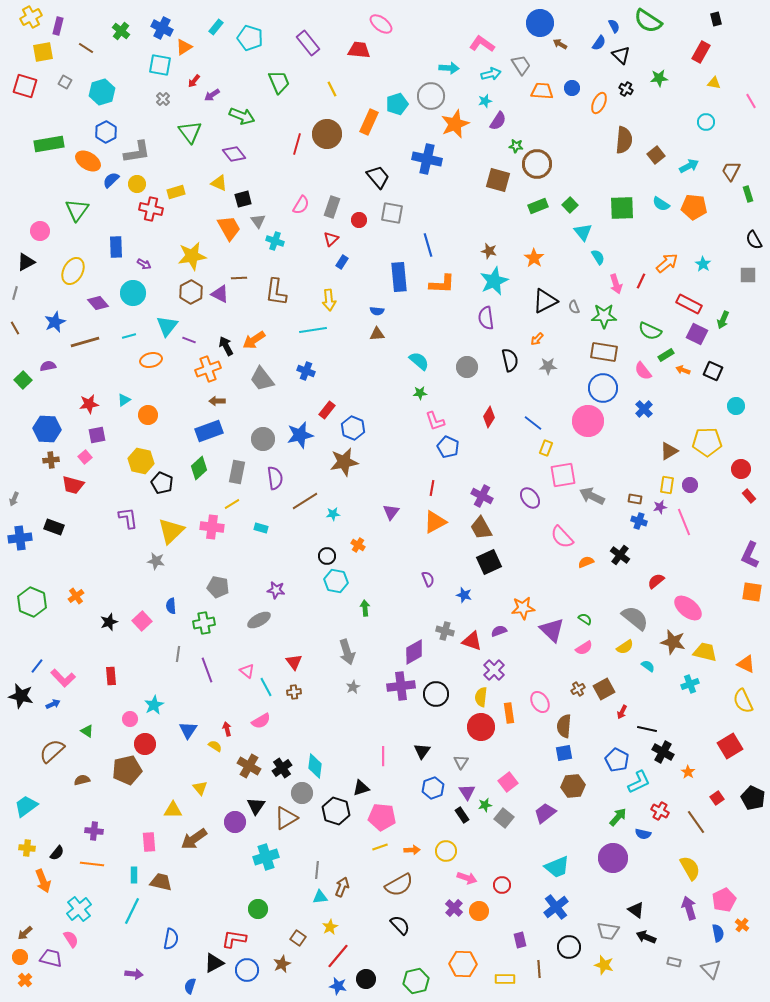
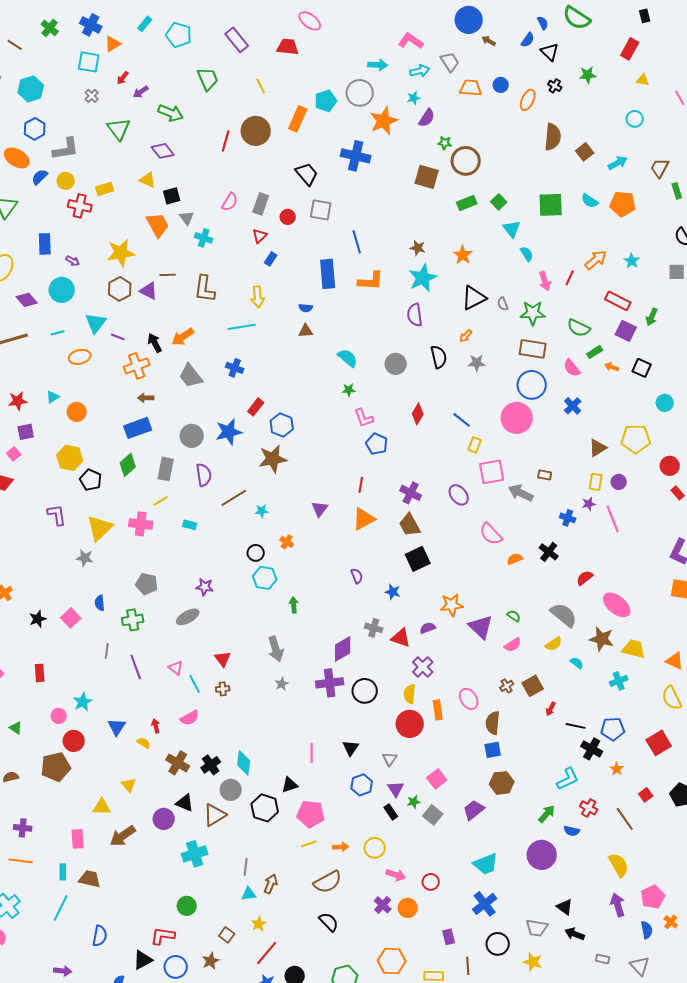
brown rectangle: (635, 499) -> (545, 475), moved
blue pentagon: (617, 760) -> (613, 729), moved, turned -30
black triangle: (256, 806) -> (185, 803), turned -42

